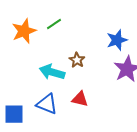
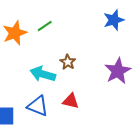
blue star: (117, 40) -> (114, 20), moved

